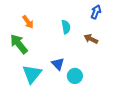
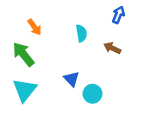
cyan triangle: (32, 74) -> (25, 90), moved

